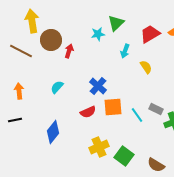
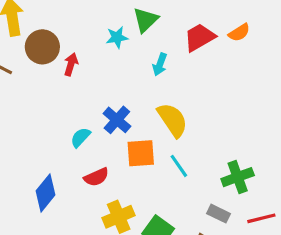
yellow semicircle: (146, 67) -> (173, 120), moved, size x1.6
cyan semicircle: (57, 87) -> (80, 137), moved
gray rectangle: (156, 109) -> (219, 214), moved
red semicircle: (88, 112) -> (96, 177), moved

